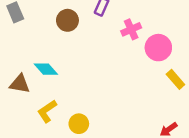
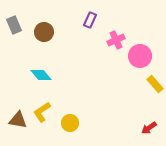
brown circle: (67, 20) -> (44, 32), moved
brown triangle: (20, 84) -> (18, 120), moved

